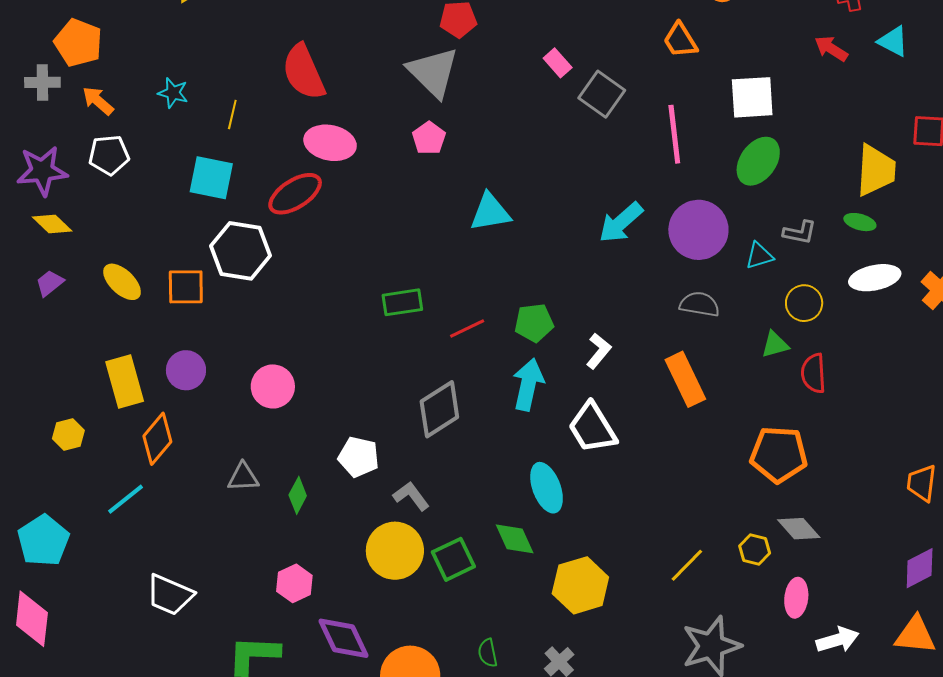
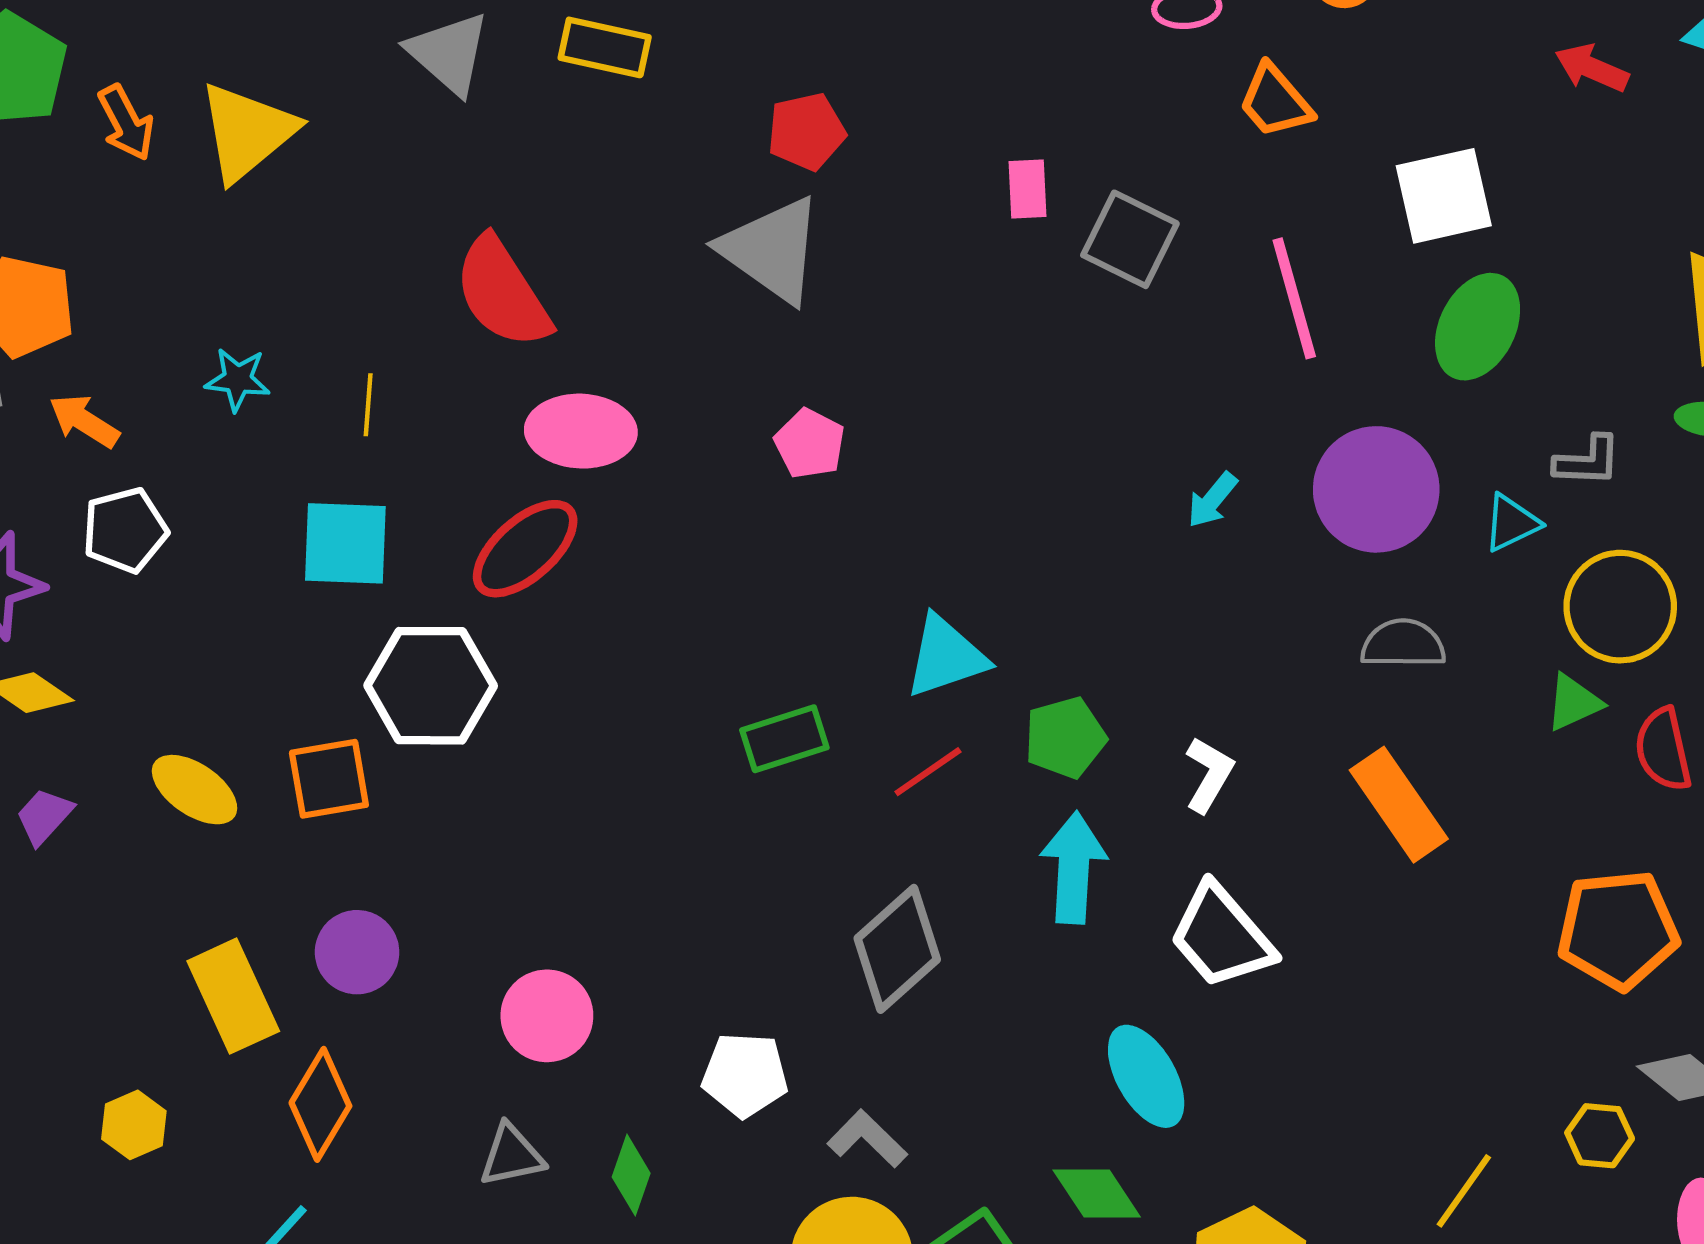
pink rectangle: (558, 63) -> (1027, 189), turned 48
pink pentagon: (429, 138) -> (810, 444), moved
cyan triangle: (490, 212) -> (946, 657), moved
cyan arrow: (621, 223) -> (1212, 500), size x0.6
yellow circle: (804, 303) -> (1620, 607), size x1.4
pink circle: (273, 386) -> (547, 1016), moved

